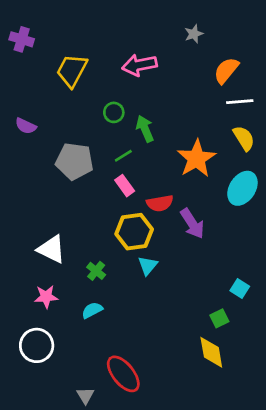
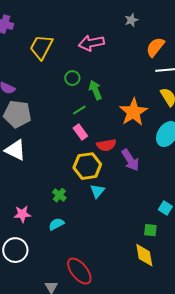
gray pentagon: (75, 161) -> (17, 114), moved
white triangle: (51, 249) -> (15, 150), moved
green square: (219, 318) -> (150, 230), turned 32

